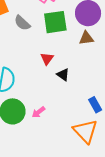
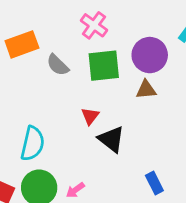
black triangle: (63, 75) -> (111, 139), size x1.5

